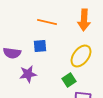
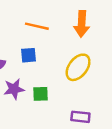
green square: (69, 80) -> (41, 94), moved, turned 32

